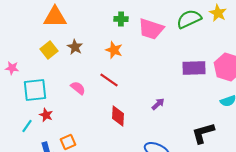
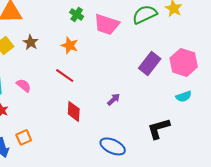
green cross: (121, 19) -> (77, 14), turned 32
purple rectangle: (194, 68) -> (150, 63), turned -50
pink semicircle: (78, 88) -> (24, 85), moved

